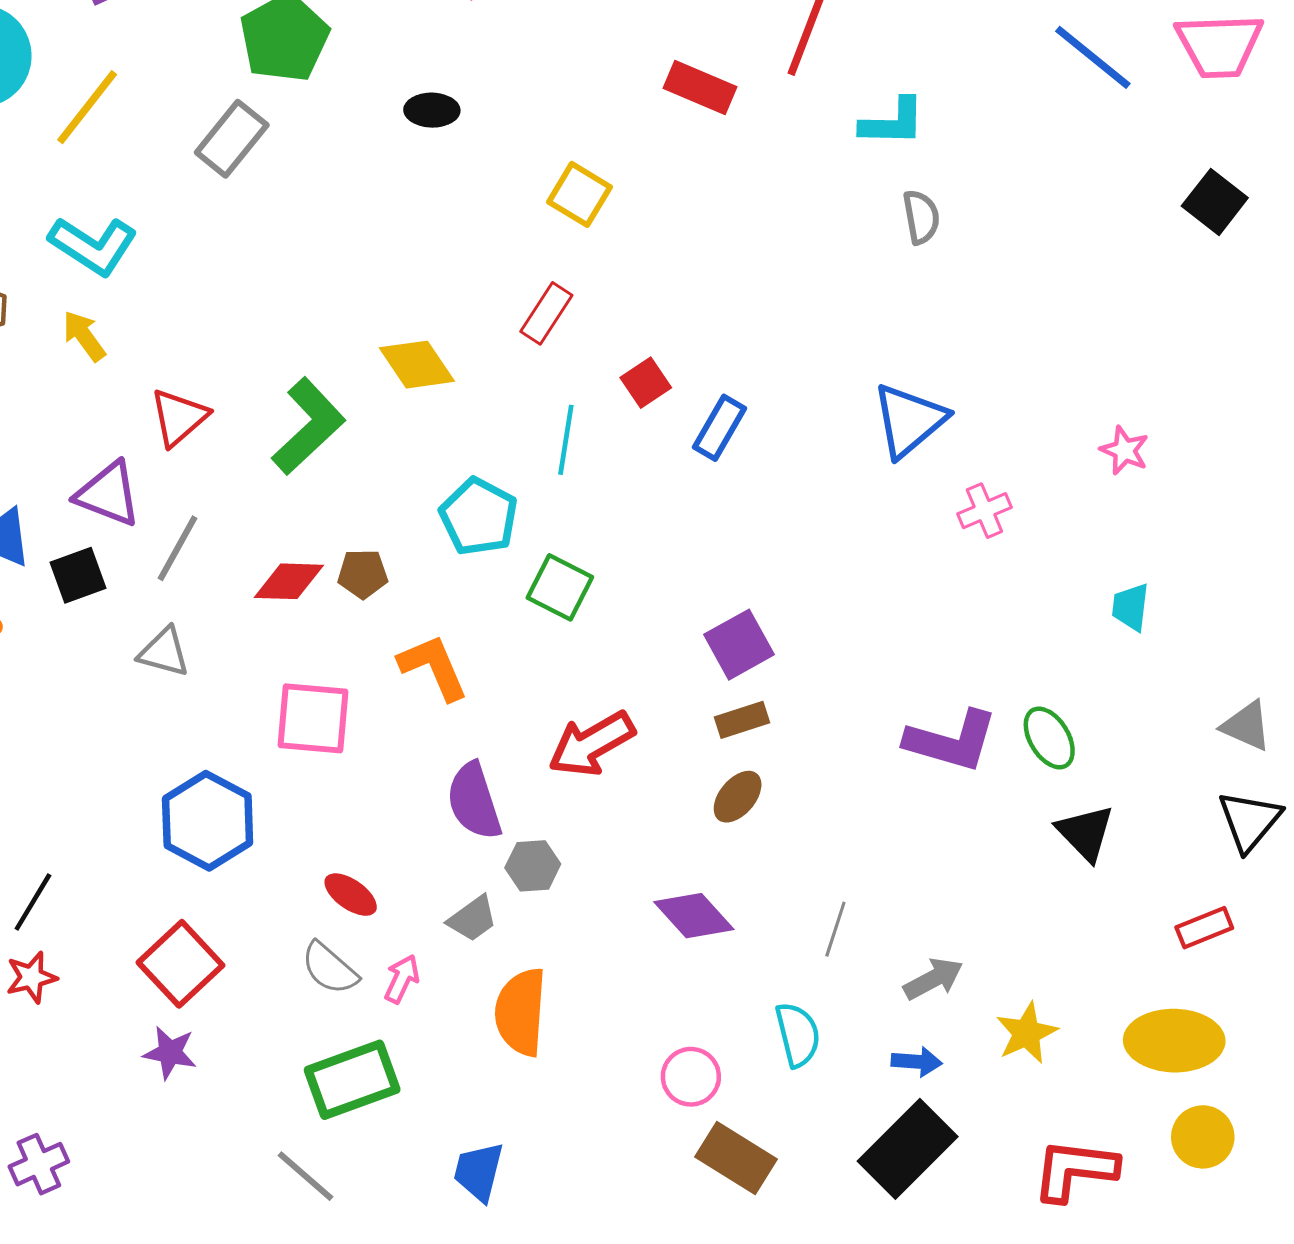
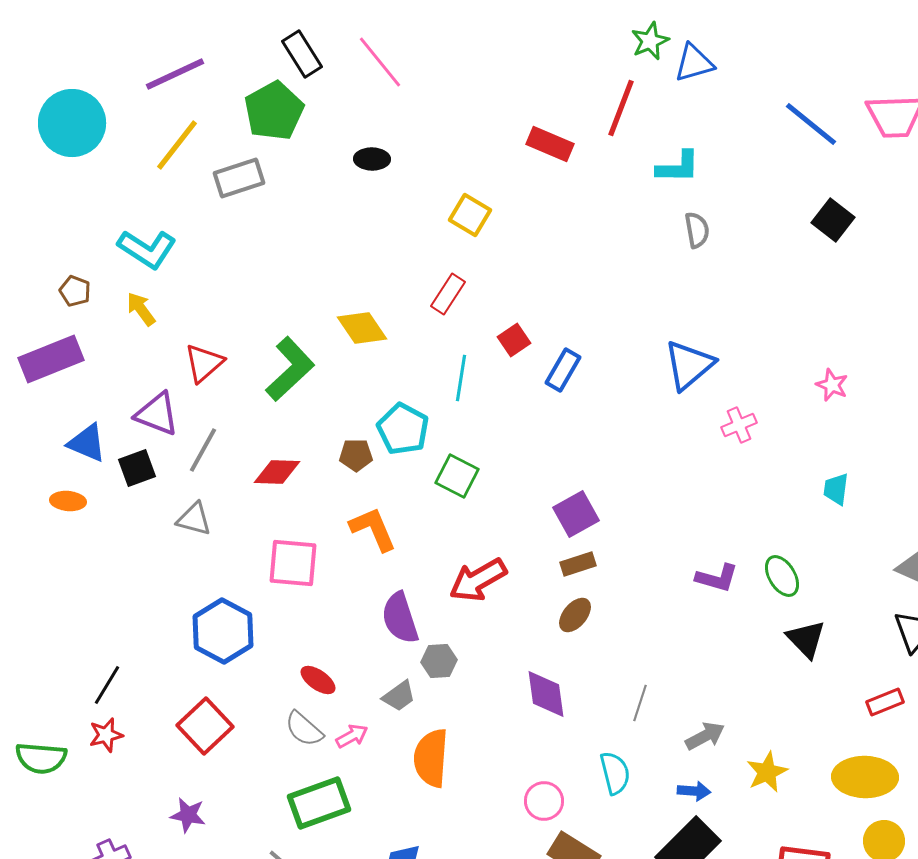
yellow line: (87, 107) -> (177, 145), moved
gray rectangle: (232, 139) -> (239, 178), turned 33
black square: (1215, 202) -> (833, 220), moved
brown pentagon: (363, 574) -> (356, 455), moved
purple L-shape: (951, 741) -> (717, 578), size x0.7
purple diamond: (694, 916) -> (546, 694), turned 34
pink arrow: (402, 979) -> (352, 736), turned 36
purple star: (170, 1053) -> (188, 815), moved

